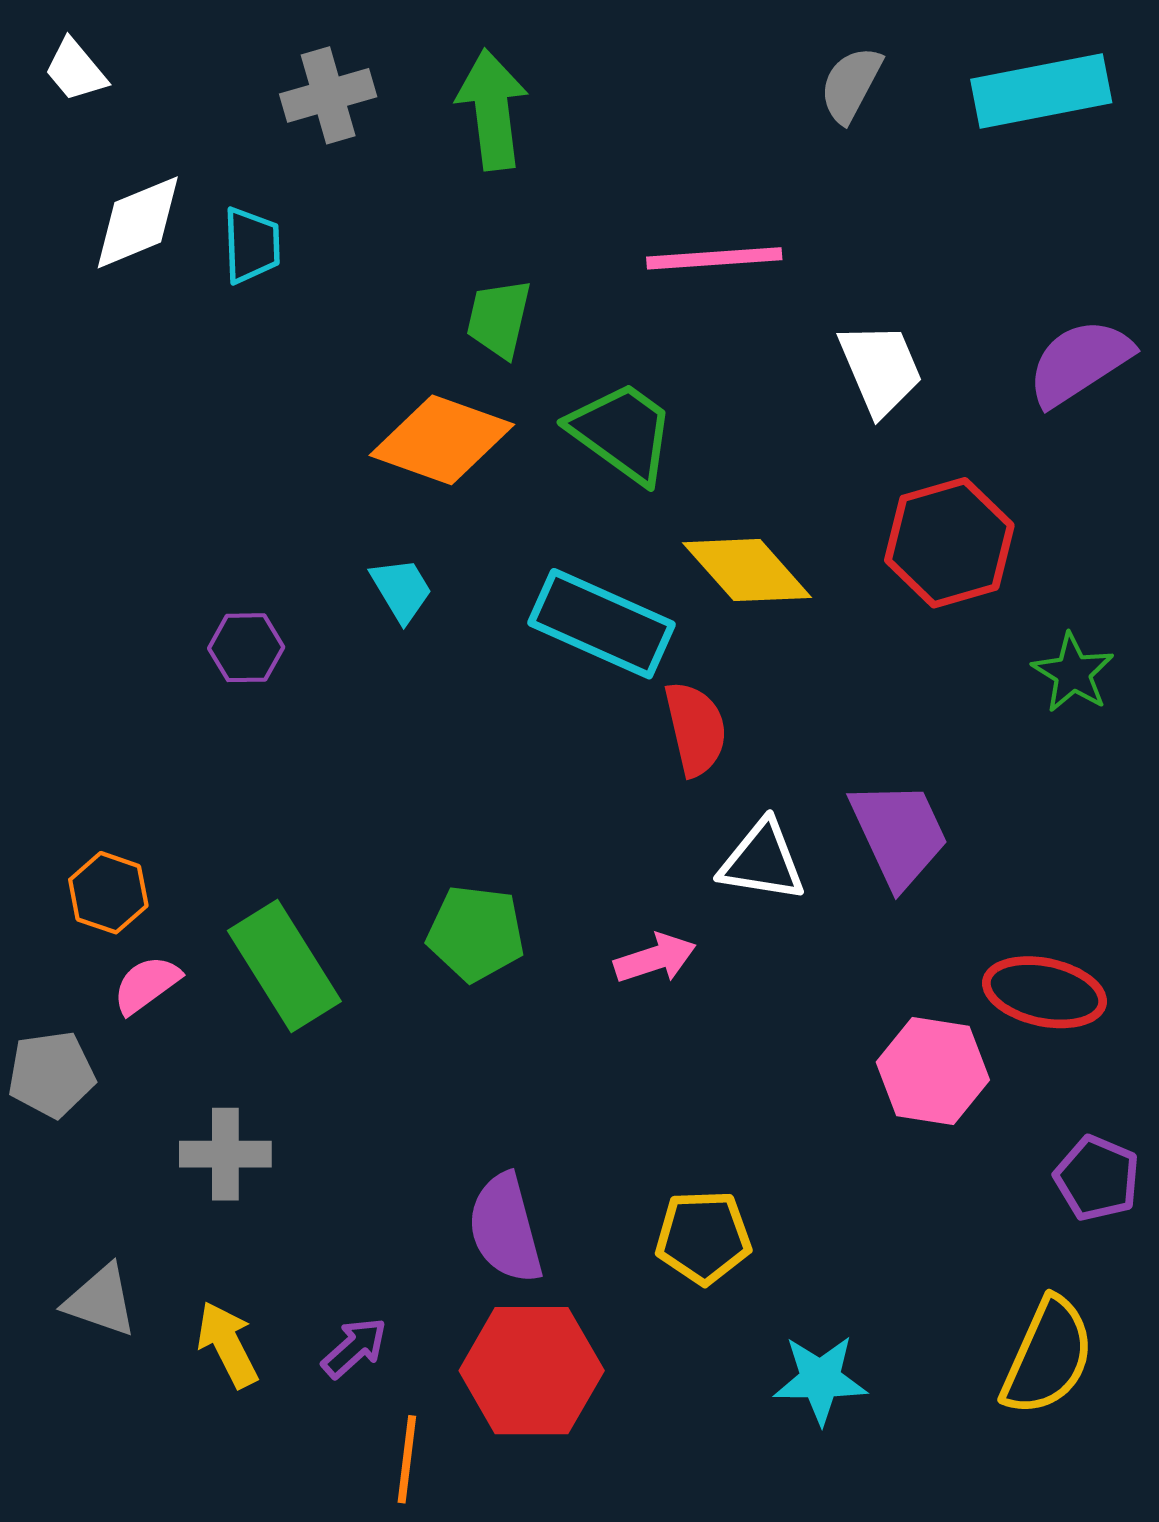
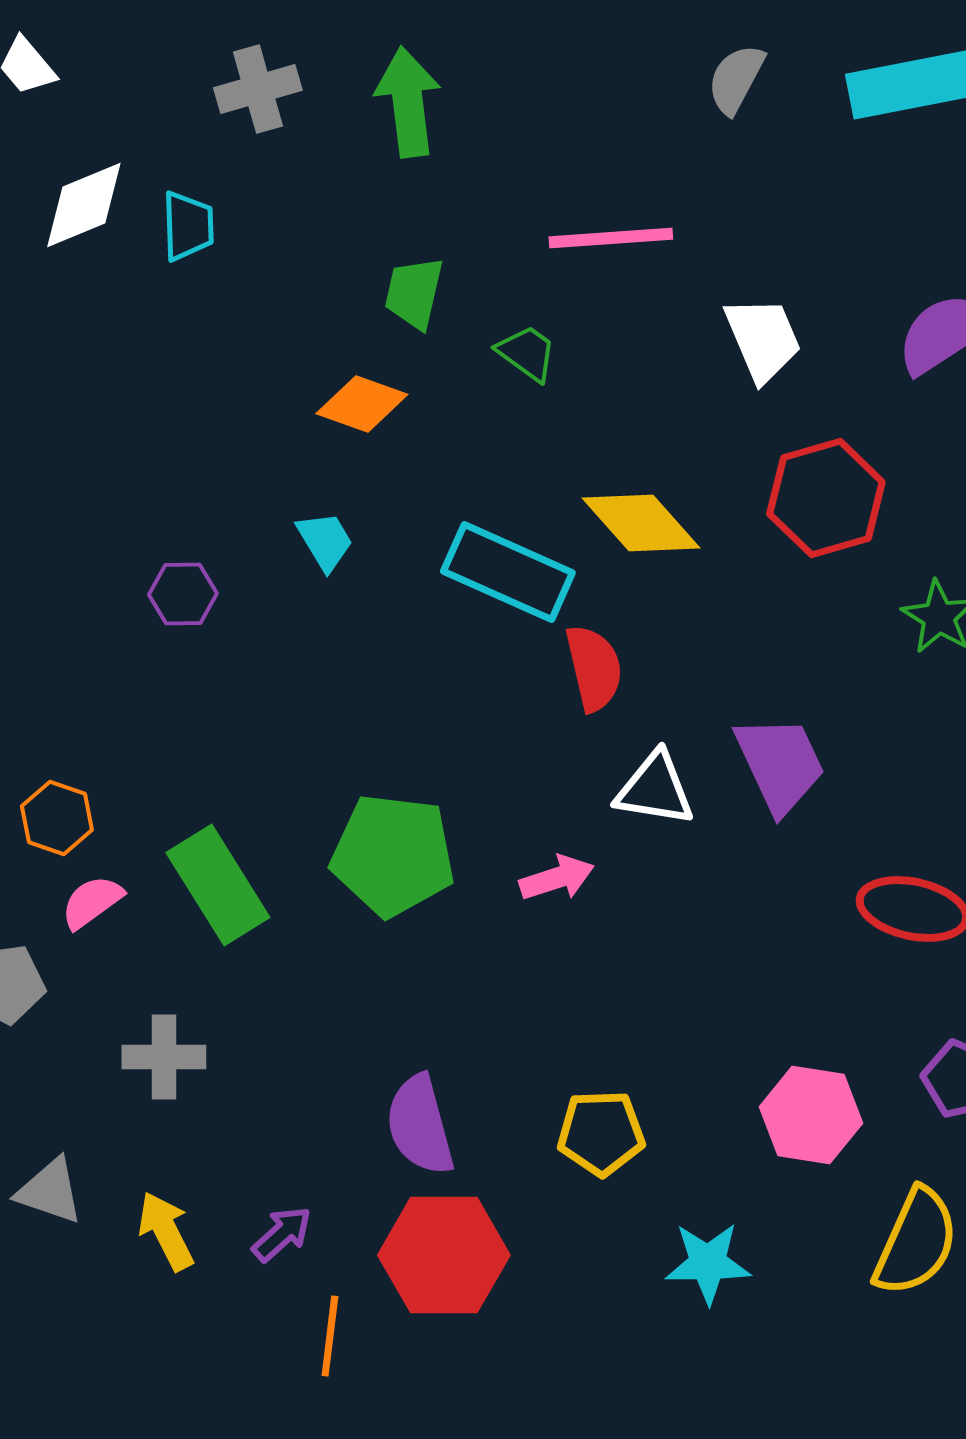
green trapezoid: (622, 432) -> (527, 353), moved, size x0.6
orange diamond: (442, 440) -> (362, 404), size x0.7
green pentagon: (476, 933) -> (393, 855), size x1.4
pink hexagon: (933, 1071) -> (811, 1115), moved

